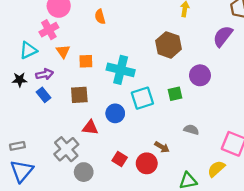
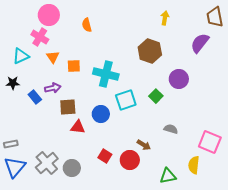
pink cross: (49, 30) -> (40, 37), turned -30
purple arrow: (45, 74) -> (53, 88), moved
green square: (175, 94) -> (156, 96), turned -32
brown square: (79, 95) -> (68, 107), moved
gray cross: (66, 149) -> (47, 163), moved
yellow semicircle: (216, 169) -> (194, 165), turned -42

